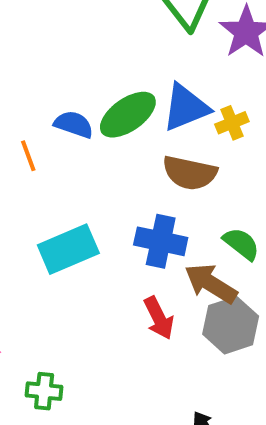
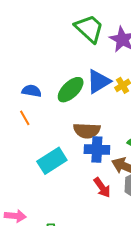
blue semicircle: (74, 124) -> (32, 91), moved
brown semicircle: (190, 173) -> (87, 131), moved

